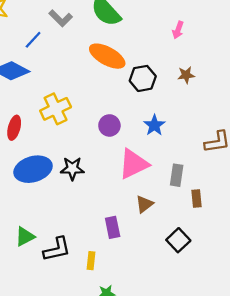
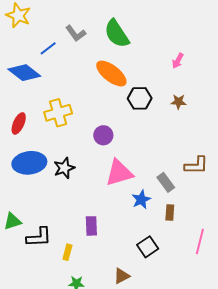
blue star: (154, 125) -> (141, 200), moved
black star: (72, 169) -> (64, 168), turned -30
gray rectangle: (177, 175) -> (166, 182), moved, turned -54
brown triangle: (144, 204) -> (122, 276), moved

